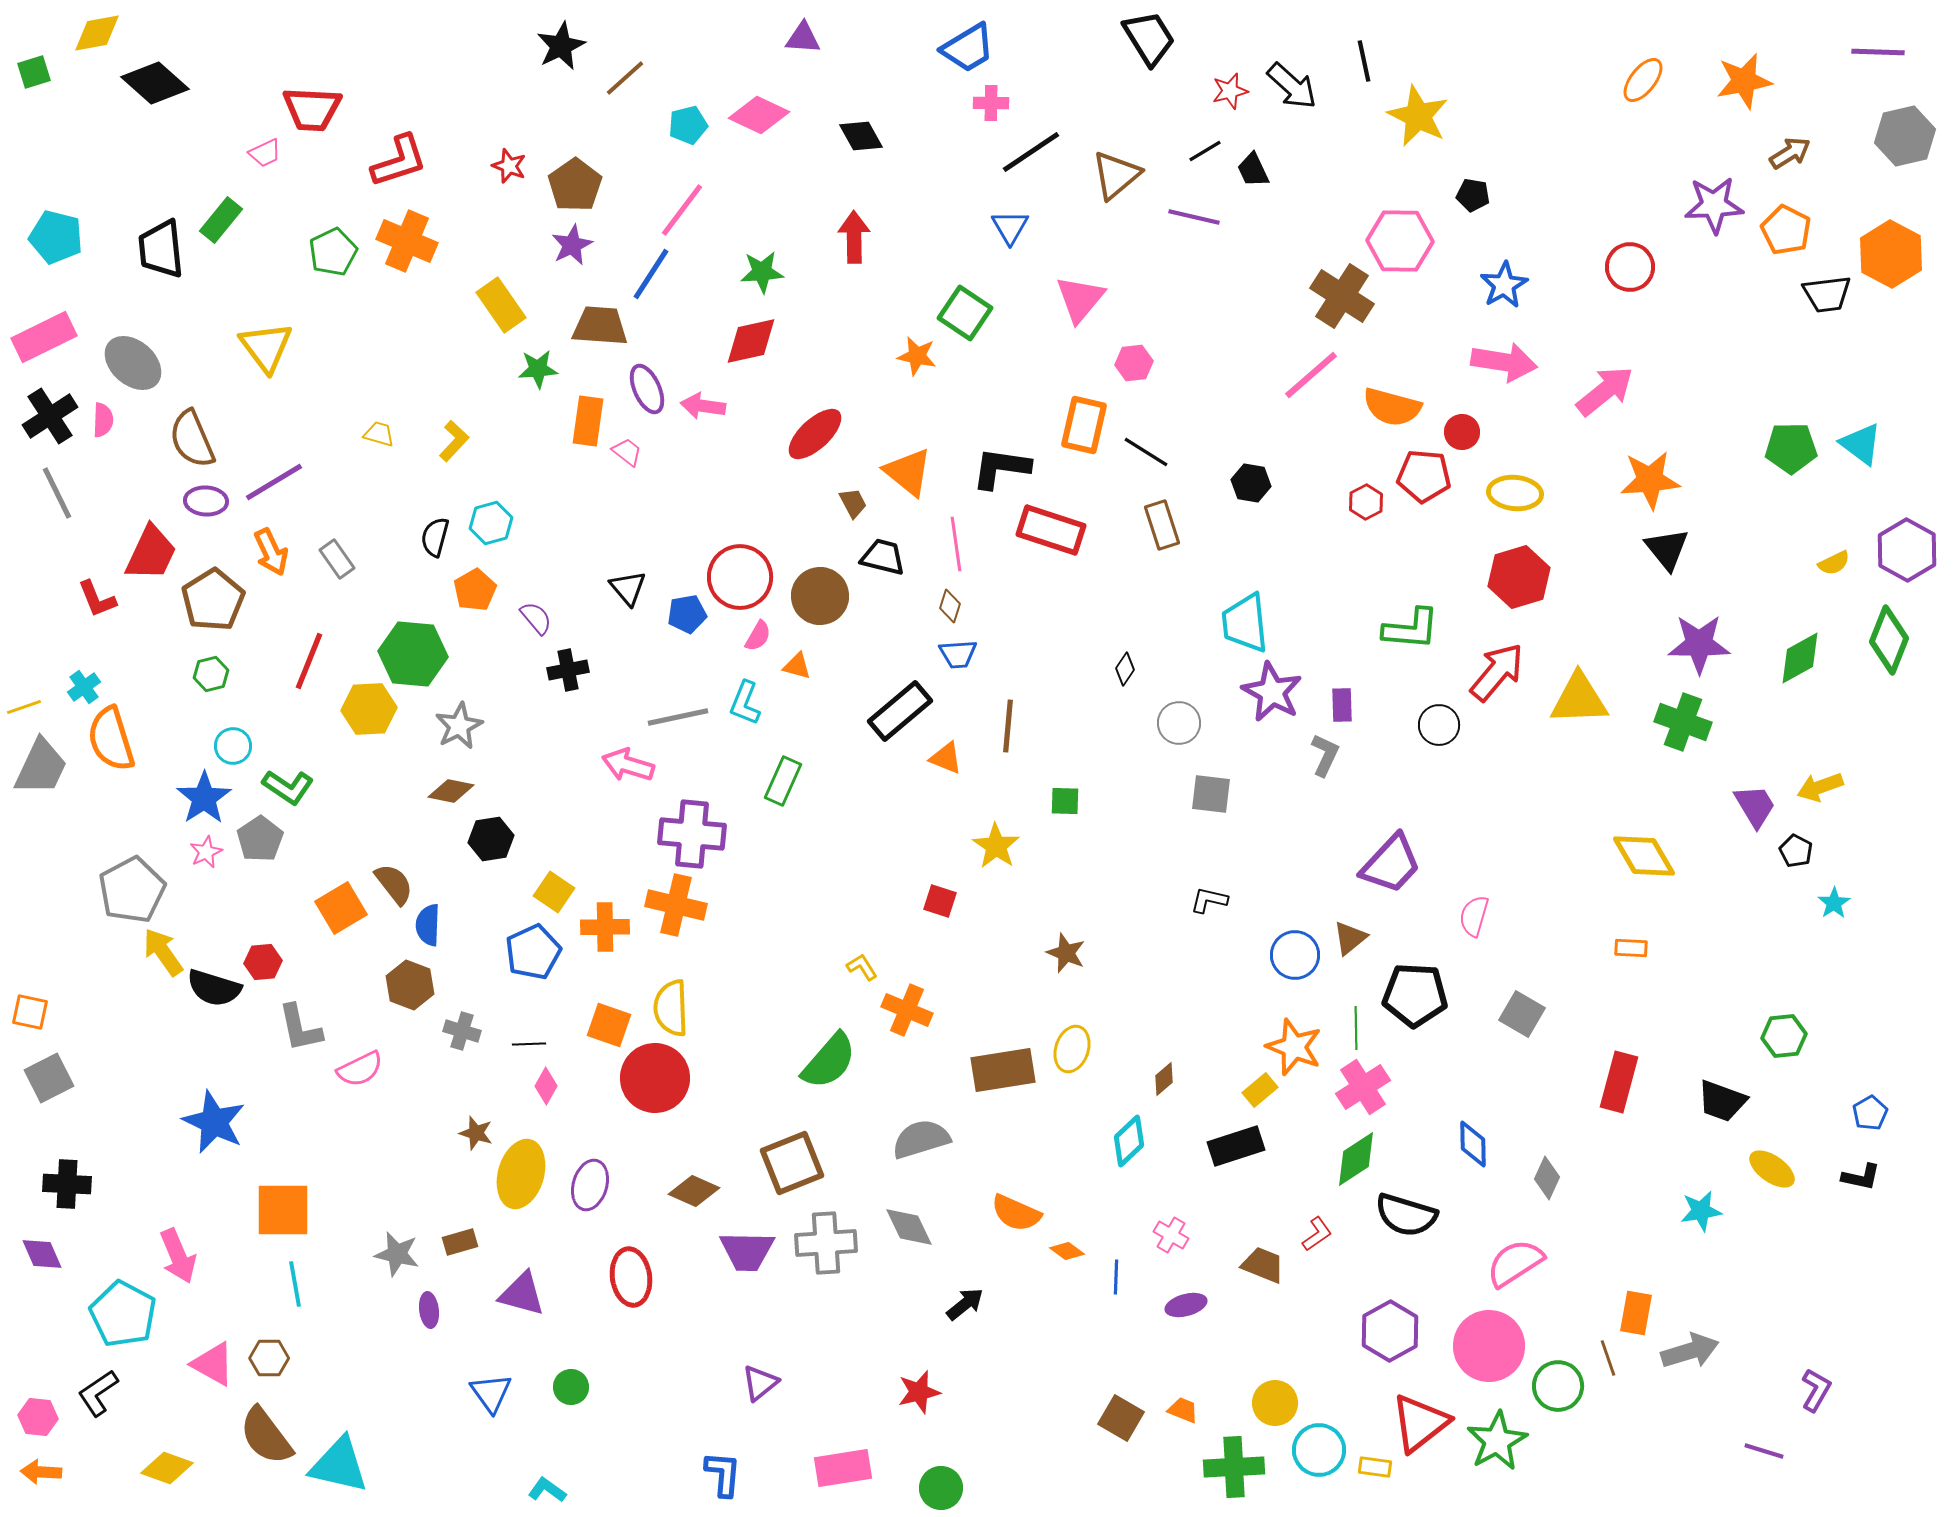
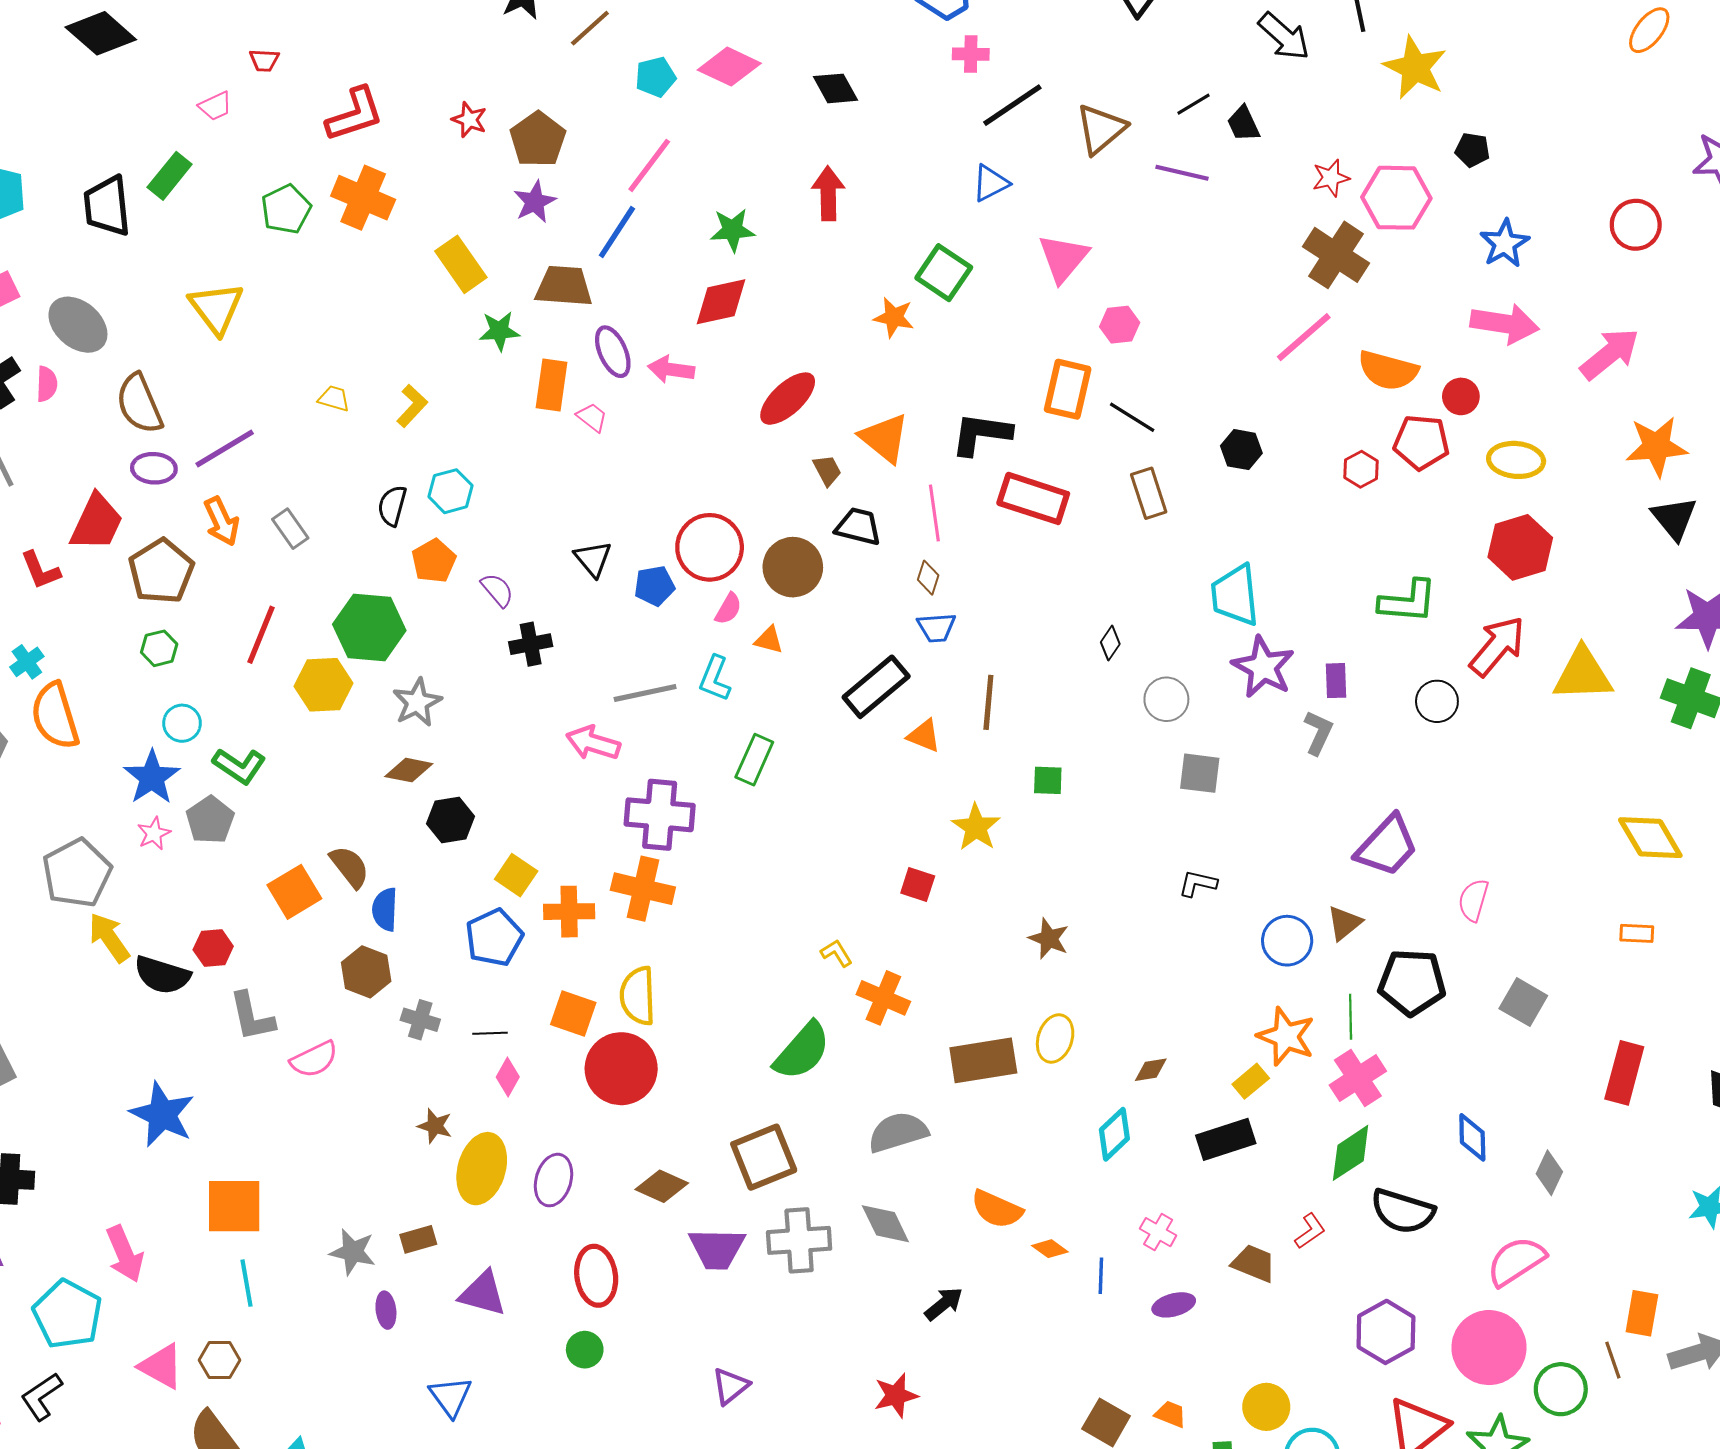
red star: (1230, 91) -> (1331, 178), moved
red trapezoid: (312, 109) -> (264, 60), size x0.5
blue triangle: (1010, 227) -> (991, 183), turned 33
brown diamond: (1164, 1079) -> (1151, 1070), turned 32
green circle: (571, 1387) -> (585, 1350), moved

